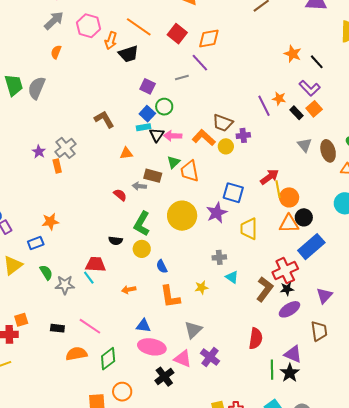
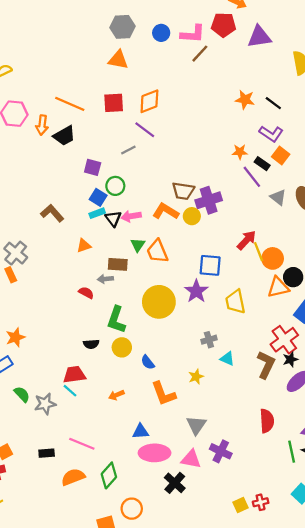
red square: (177, 34) -> (114, 103), turned -30
purple line: (264, 106) -> (252, 177), moved
purple cross: (243, 135) -> (209, 200), size x1.6

